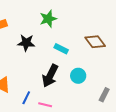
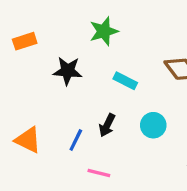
black arrow: (50, 76) -> (107, 125), size x0.6
blue line: (26, 98) -> (76, 140), moved

